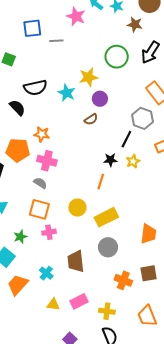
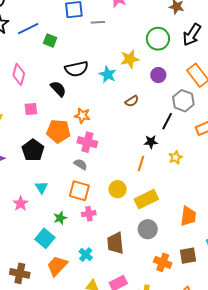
purple circle: (100, 99) -> (158, 75), moved
yellow star: (133, 161) -> (176, 157), moved

